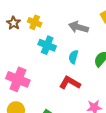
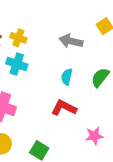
cyan cross: (47, 45) -> (17, 64), moved

